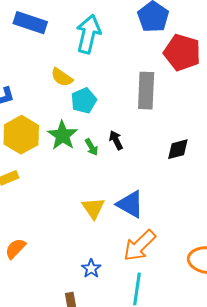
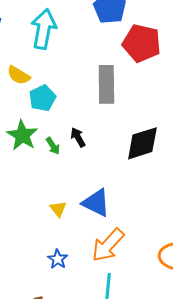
black diamond: (178, 149) -> (142, 143), size x1.5
yellow triangle: (93, 208) -> (58, 209), size x0.7
blue star: (91, 269) -> (58, 259), moved

